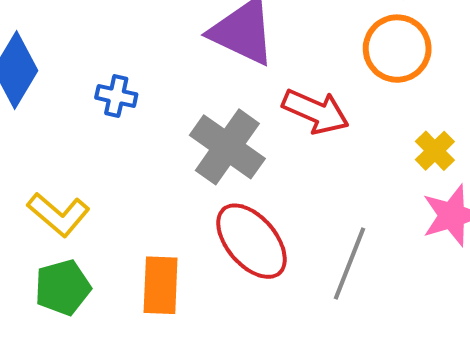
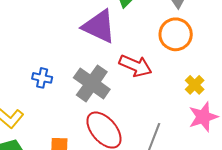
blue cross: (116, 96) -> (42, 78), moved

